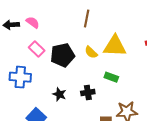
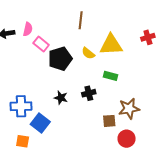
pink semicircle: (33, 22) -> (28, 29), turned 72
pink rectangle: (37, 49) -> (41, 44), moved
blue cross: (20, 77) -> (21, 106), moved

